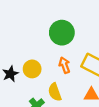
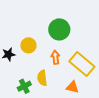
yellow circle: (32, 69) -> (28, 45), moved

